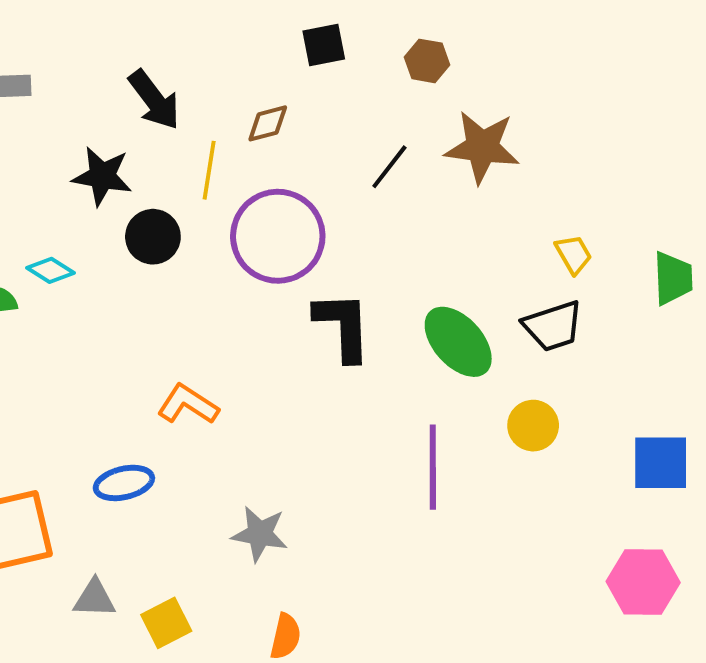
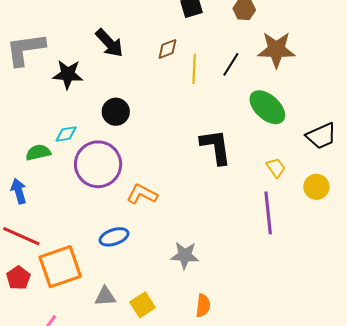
yellow line: (209, 170) -> (194, 69), moved
black star: (102, 176) -> (68, 74), moved
purple circle: (278, 236) -> (98, 164), moved
yellow trapezoid: (573, 254) -> (276, 168), moved
cyan diamond: (51, 270) -> (66, 134), turned -35
green ellipse: (458, 342) -> (267, 107), moved

